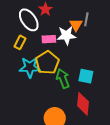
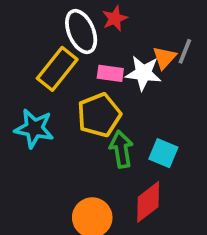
yellow rectangle: (20, 42) -> (57, 69), size x1.6
cyan star: (30, 67) -> (34, 128), moved
red diamond: (83, 104) -> (148, 202), turned 35

